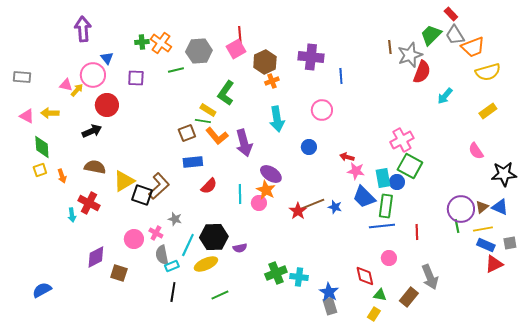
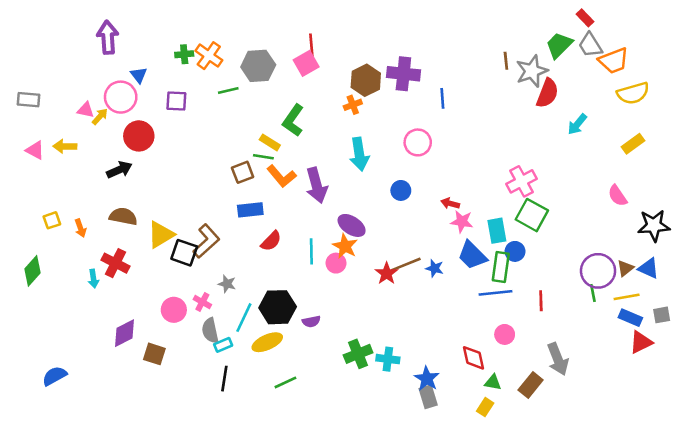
brown hexagon: (265, 62) -> (366, 80), moved
green diamond: (42, 147) -> (32, 271), moved, turned 45
blue circle: (397, 182) -> (515, 251), moved

